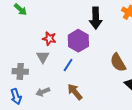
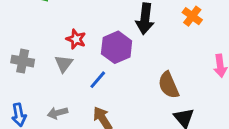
gray cross: (20, 71) -> (23, 61), moved

